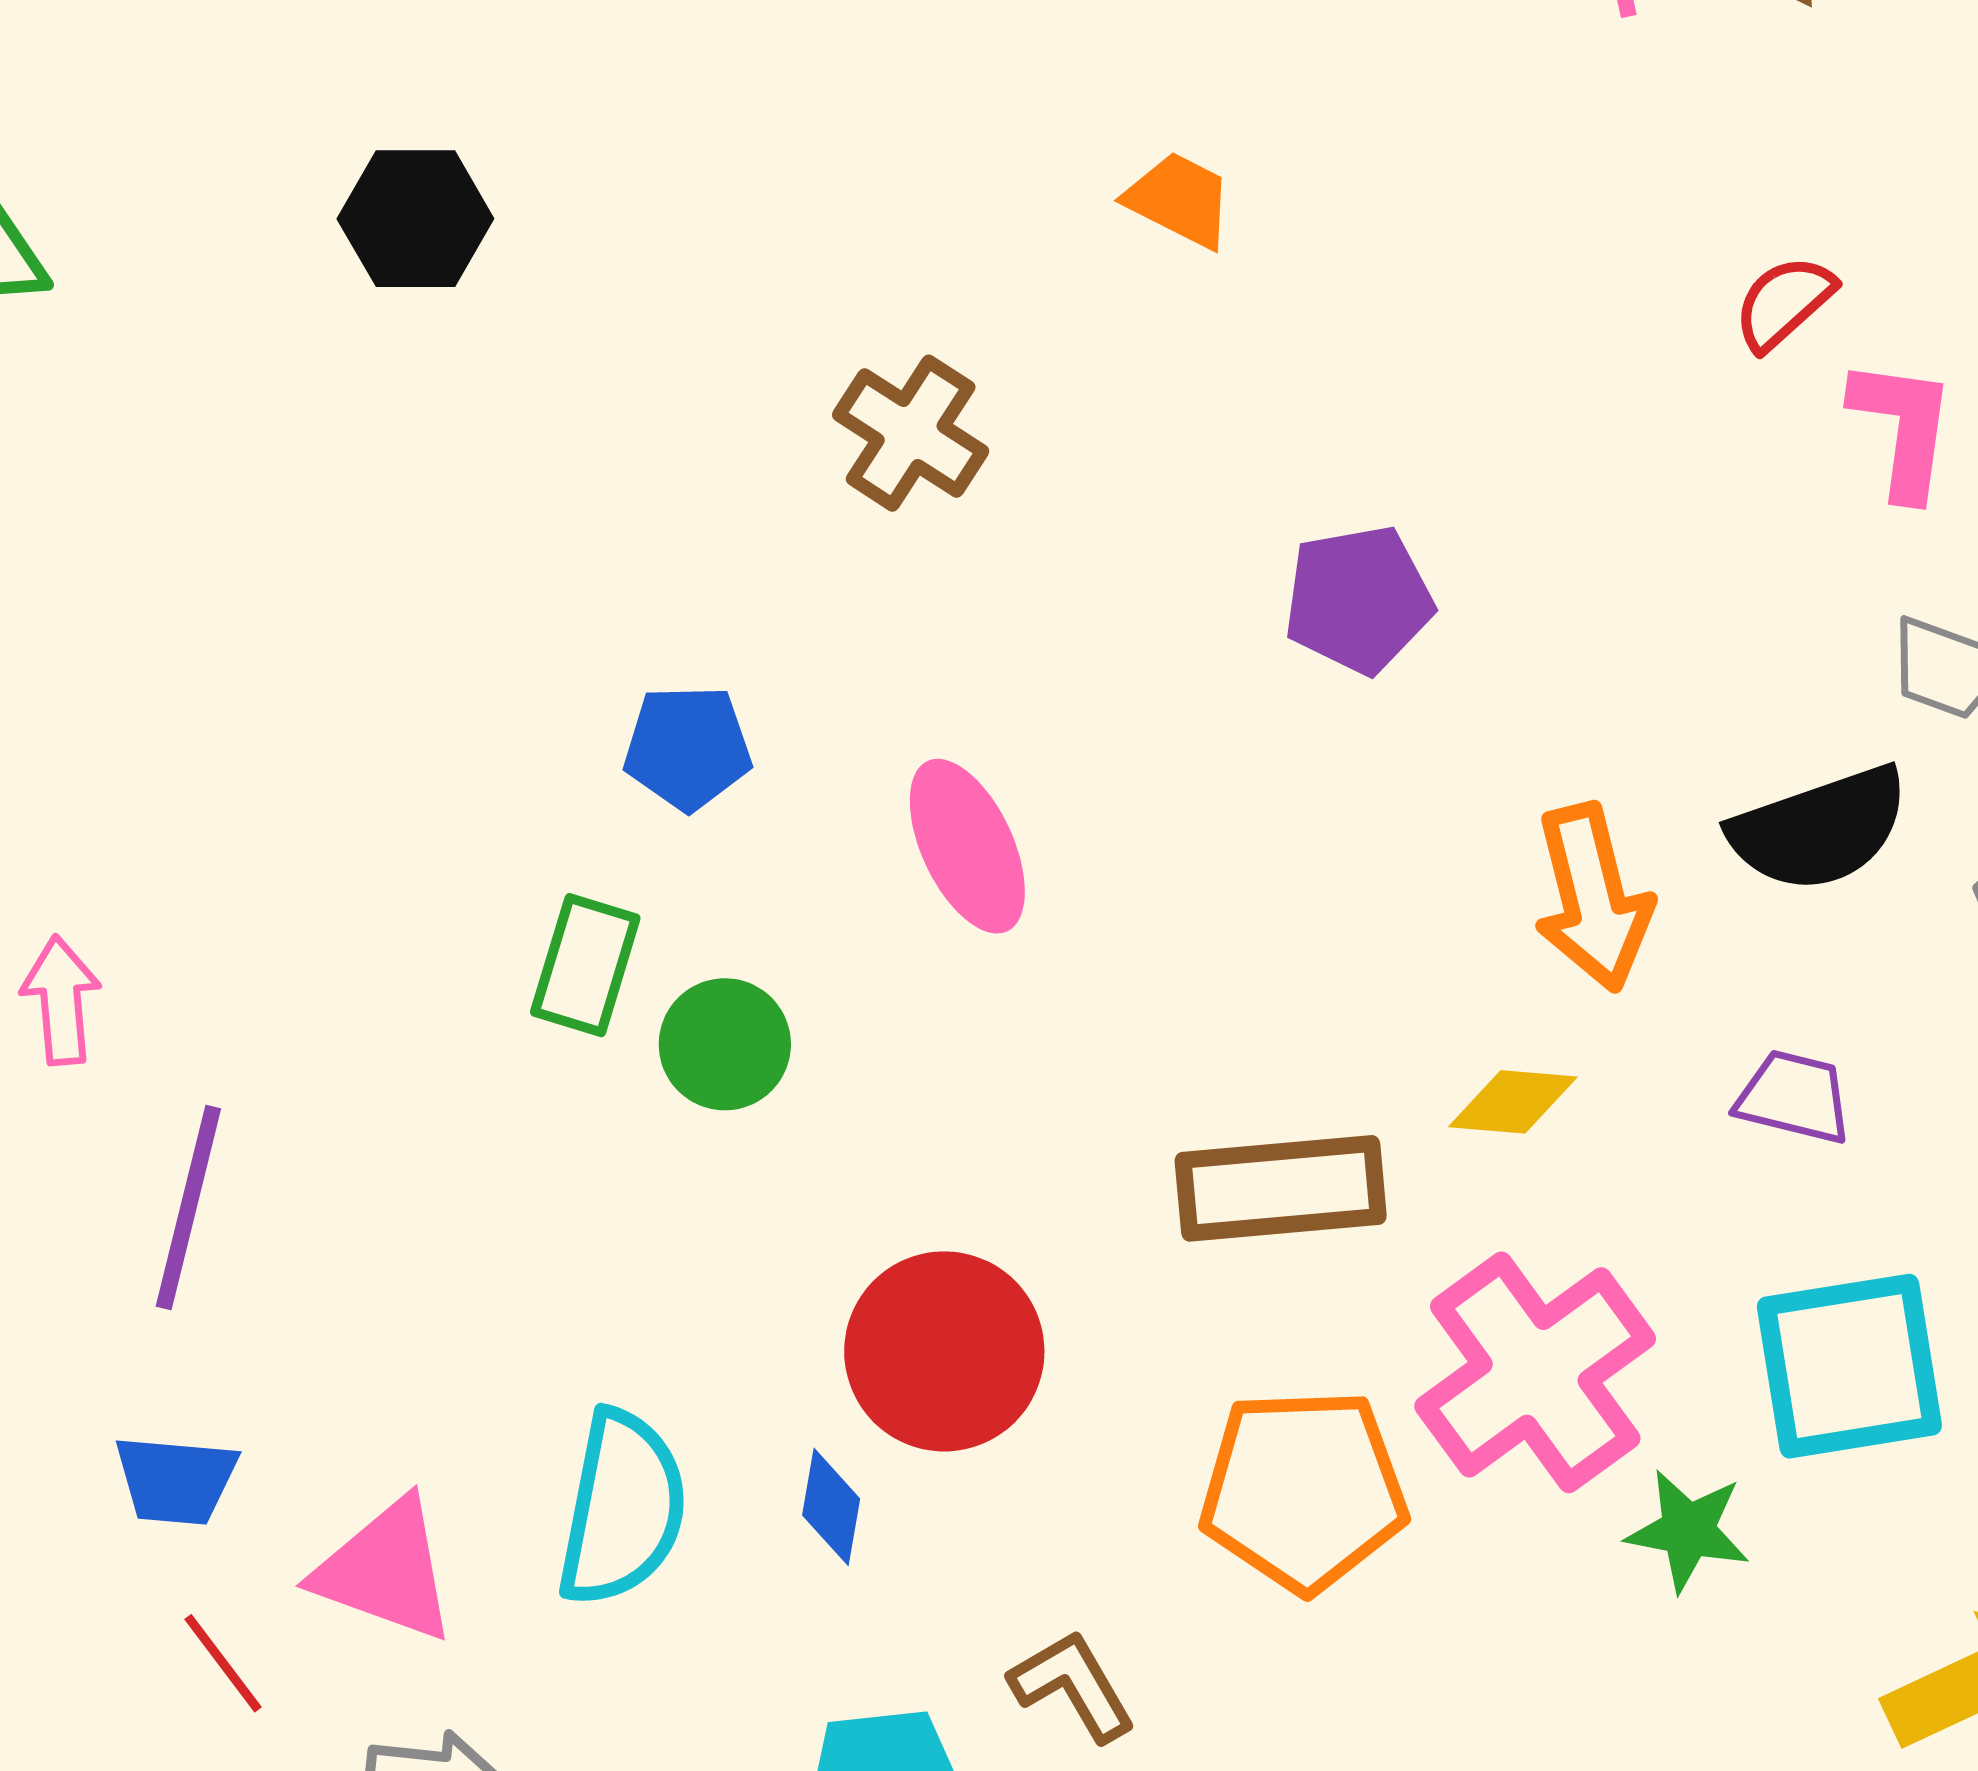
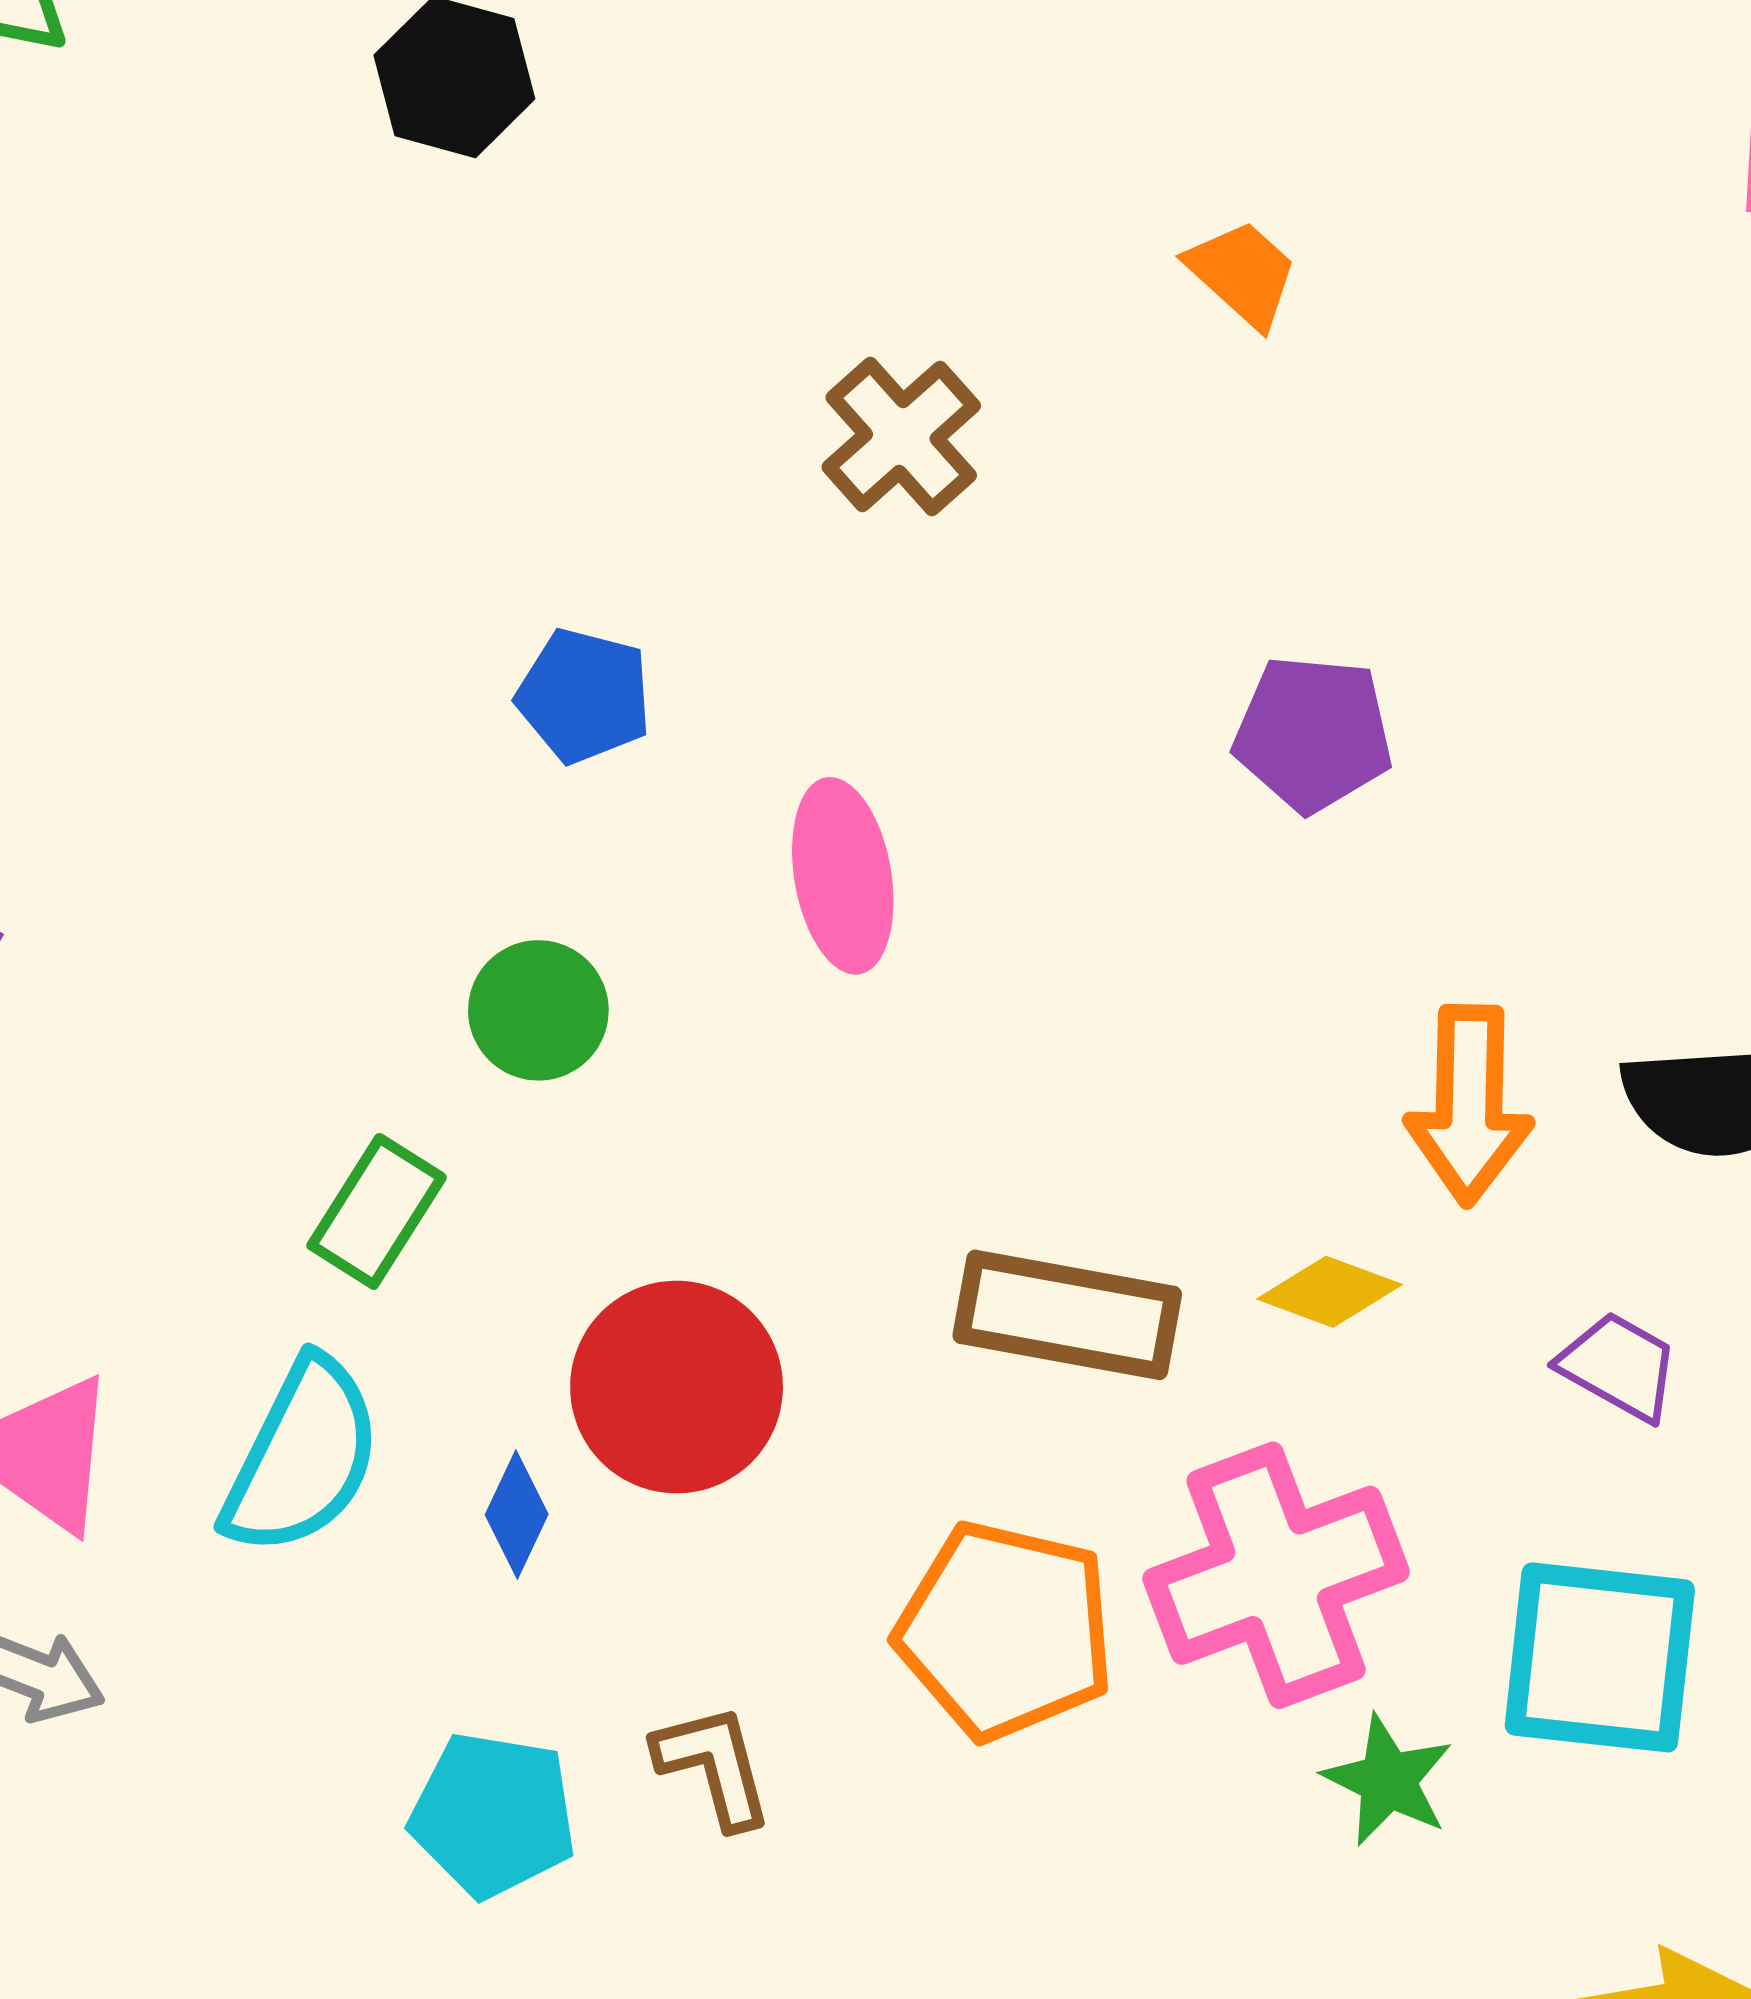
green rectangle: (585, 965) -> (377, 1211), moved

